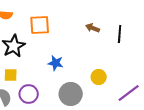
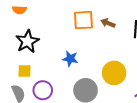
orange square: (40, 25) -> (83, 20), moved
yellow circle: (99, 77) -> (114, 73), size x1.5

